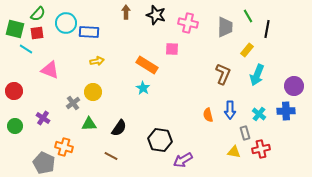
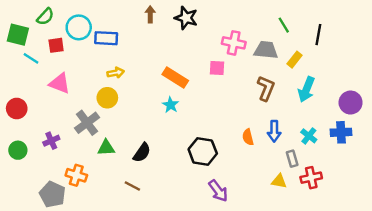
green line: (248, 16) -> (284, 25), moved
pink cross: (188, 23) -> (234, 43), moved
gray trapezoid: (225, 27) -> (266, 50), moved, turned -85
red square: (37, 33) -> (56, 45), moved
pink square: (172, 49) -> (217, 68), moved
yellow circle: (93, 92) -> (107, 98), moved
gray cross: (73, 103) -> (87, 123), size x1.5
purple cross: (43, 118) -> (51, 141), turned 32
black hexagon: (160, 140) -> (203, 151), moved
purple arrow: (183, 160) -> (218, 191), turned -96

